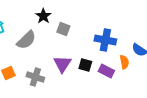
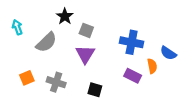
purple triangle: (62, 64) -> (85, 54), moved
black square: (85, 65) -> (95, 90), moved

